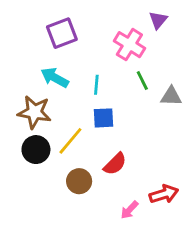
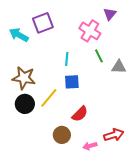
cyan arrow: (55, 78) -> (19, 35), moved
brown circle: (79, 181) -> (62, 135), moved
pink arrow: (129, 210) -> (90, 146), turned 32

